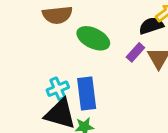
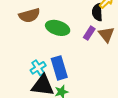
black semicircle: (151, 26) -> (97, 12), turned -66

